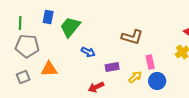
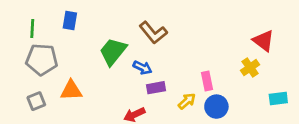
green trapezoid: (70, 27) -> (113, 51), moved
brown L-shape: (132, 37) -> (153, 33), moved, turned 35
blue arrow: (88, 52) -> (142, 68), moved

